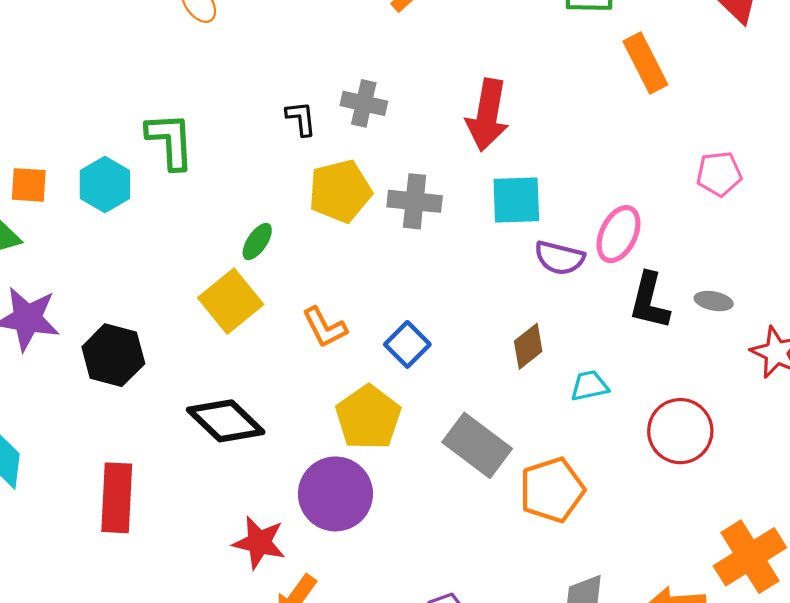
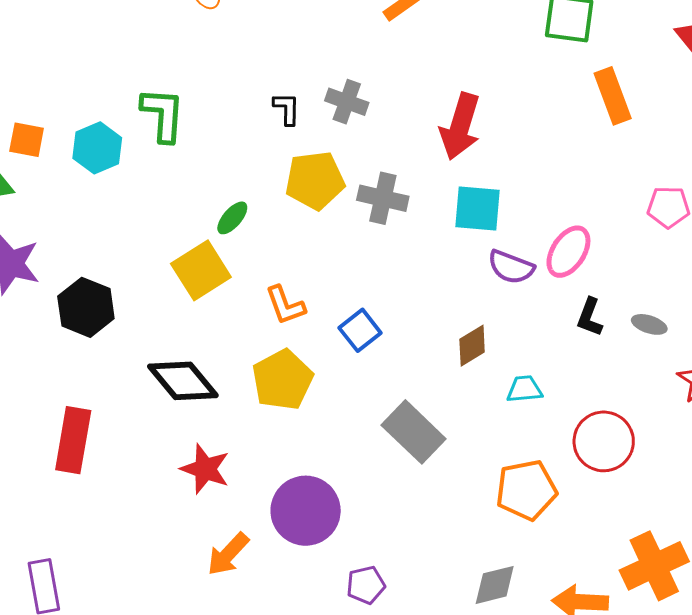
black L-shape: (649, 301) -> (590, 317), size x0.7
yellow pentagon: (368, 417) -> (282, 380), moved
orange pentagon: (552, 490) -> (526, 490), moved
purple circle: (335, 494) -> (306, 511), moved
red star: (259, 543) -> (205, 469), moved

